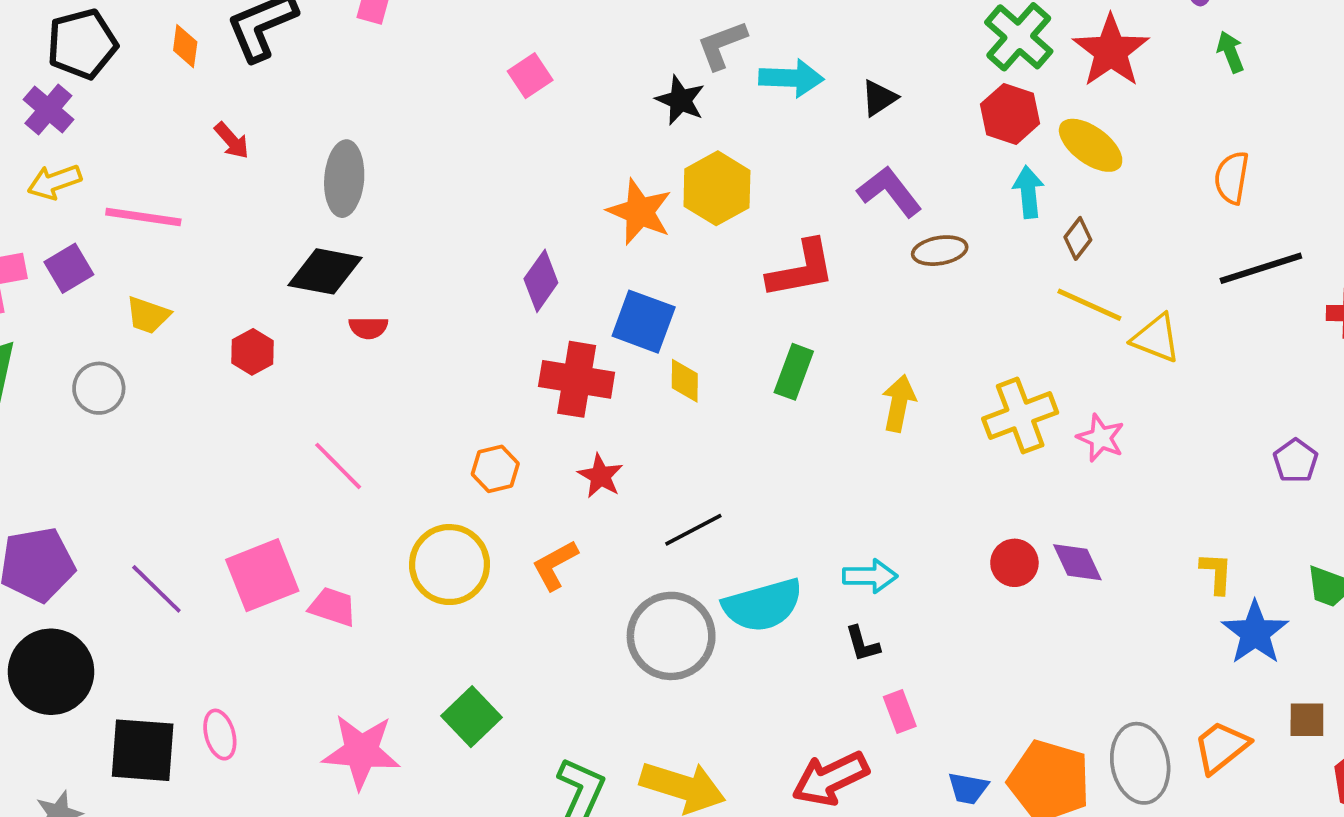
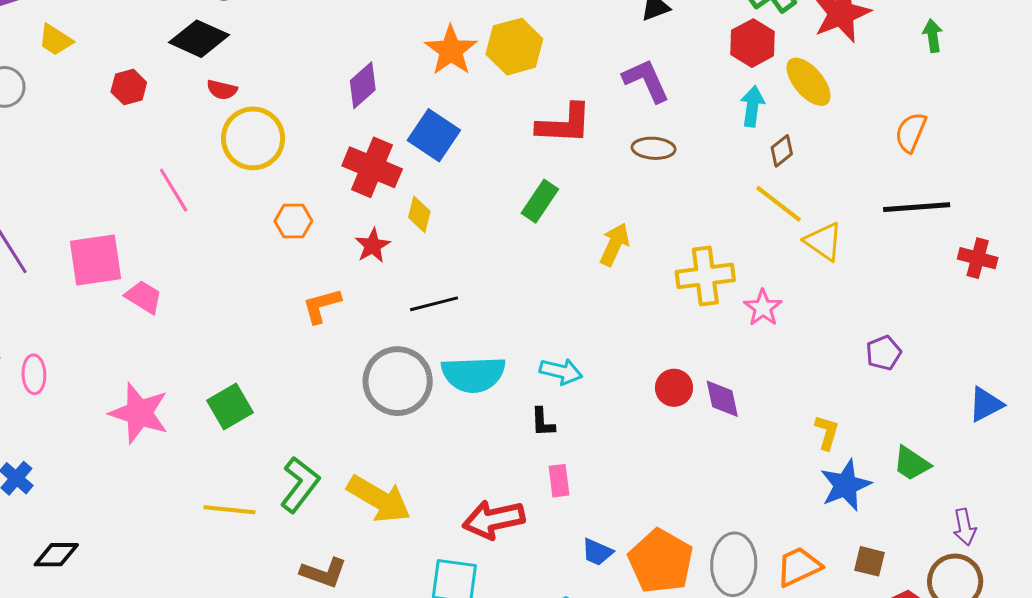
brown ellipse: (940, 251) -> (654, 148), moved
yellow diamond: (685, 381) -> (419, 214), moved
purple pentagon: (1296, 461) -> (884, 353), moved
yellow circle: (450, 565) -> (253, 138), moved

